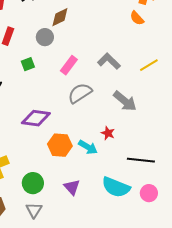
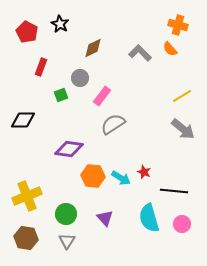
gray circle: (45, 37) -> (80, 78), moved
gray L-shape: (109, 61) -> (140, 53), moved
gray arrow: (125, 101) -> (183, 129), moved
red star: (108, 133) -> (144, 172), moved
cyan semicircle: (116, 187) -> (149, 218), turned 52

